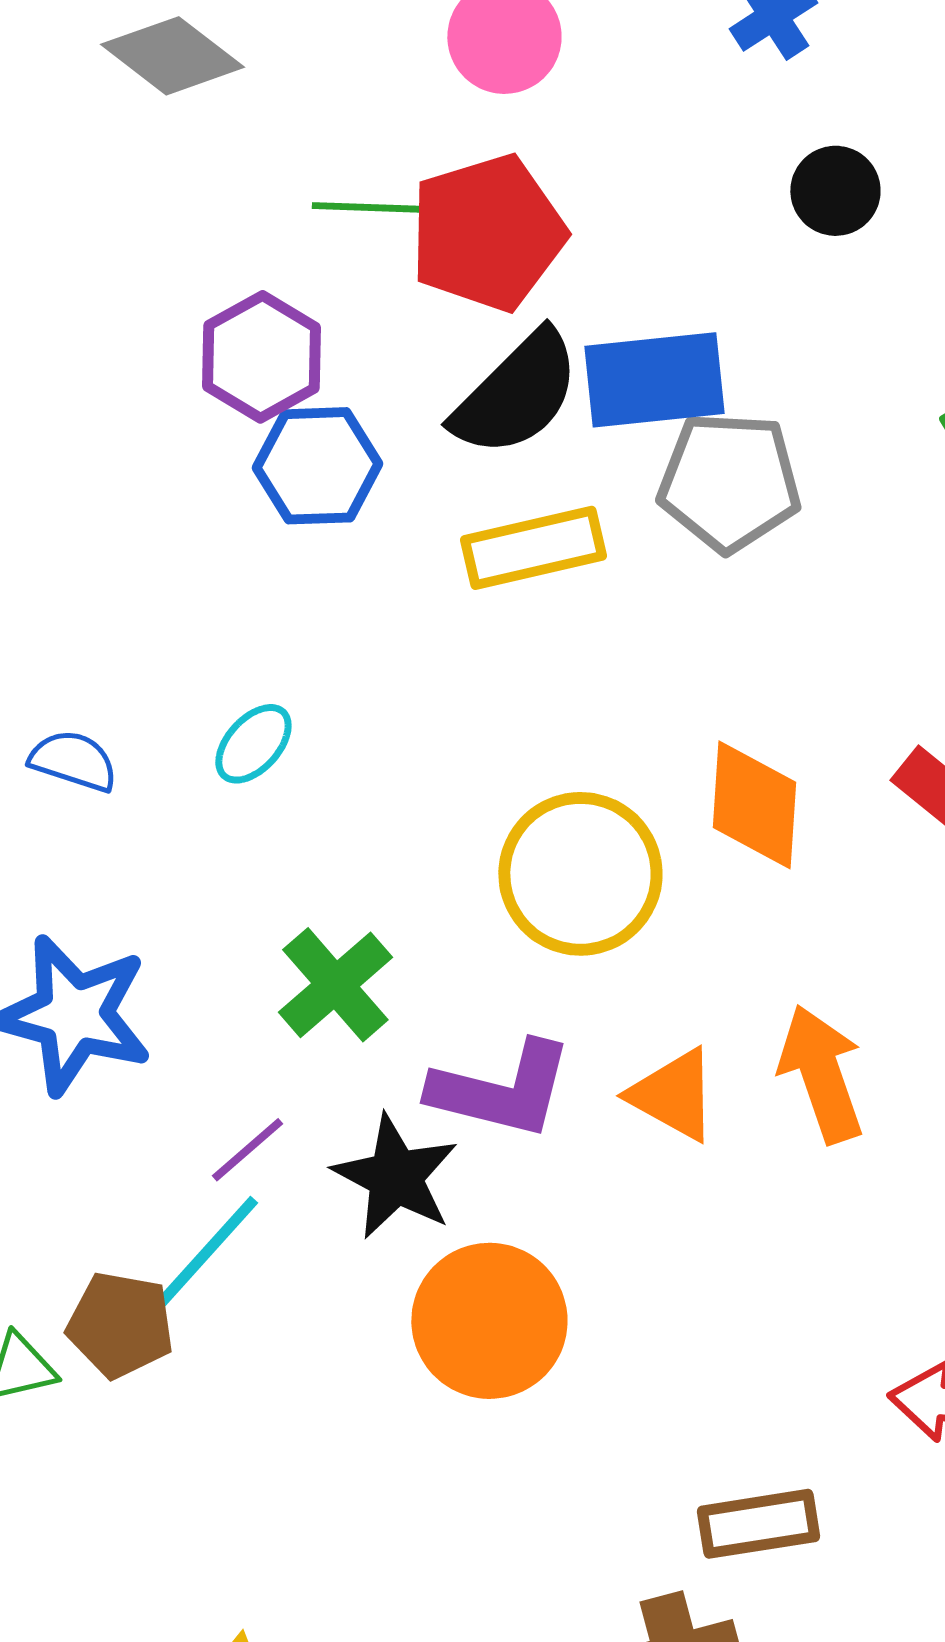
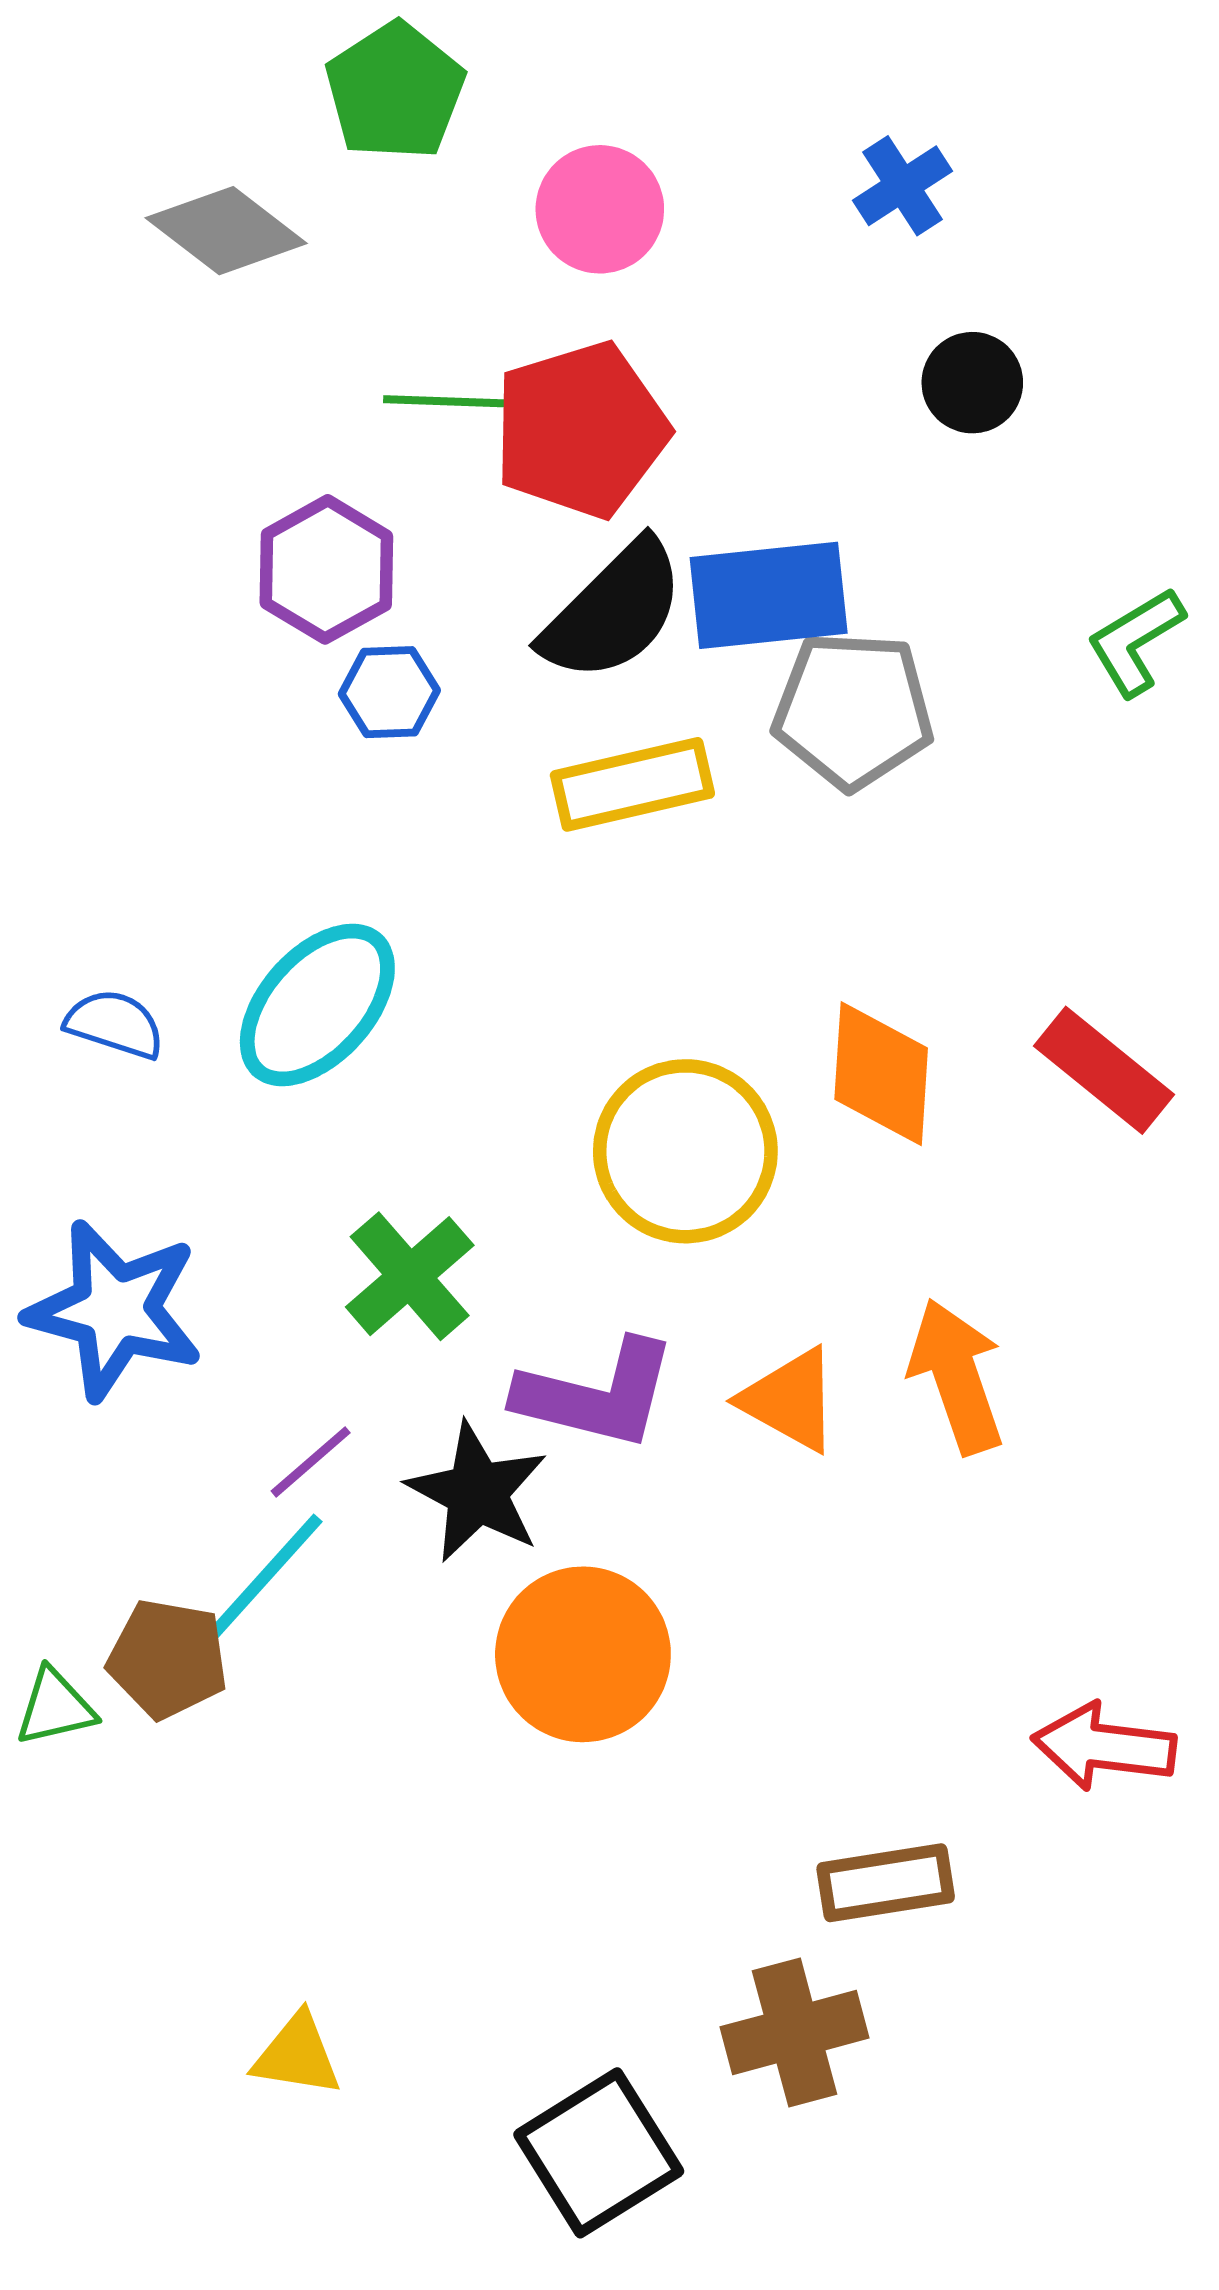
blue hexagon: (317, 466) -> (389, 692), size x0.7
cyan ellipse: (253, 744) -> (317, 1005), size x1.8

